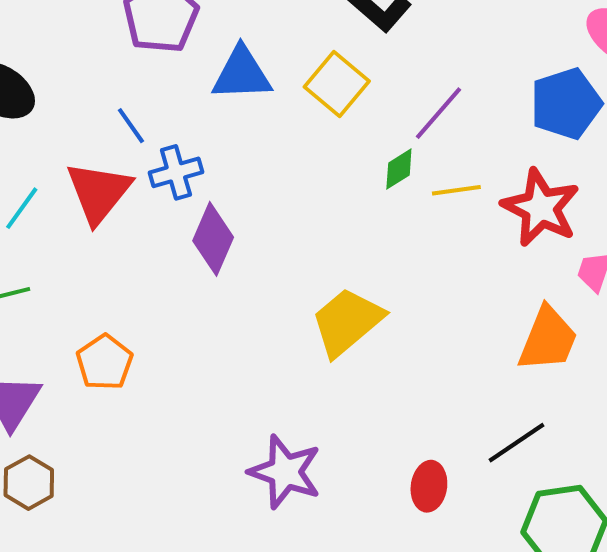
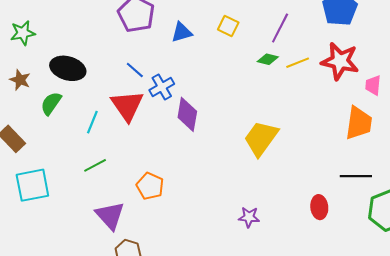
blue triangle: (242, 74) -> (182, 32), size x0.7
yellow square: (337, 84) -> (228, 26), size x0.7
green diamond: (399, 169) -> (268, 59), turned 60
black line: (516, 443) -> (356, 176), turned 48
purple star: (285, 472) -> (249, 217), size x0.6

